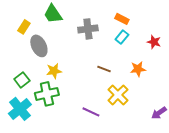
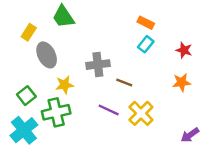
gray cross: (88, 29) -> (98, 65), moved
orange star: (138, 69) -> (182, 82), moved
purple line: (91, 112) -> (109, 110), moved

